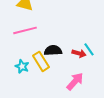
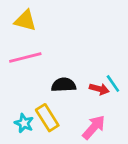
yellow rectangle: (41, 61) -> (47, 118), moved
cyan star: (22, 66) -> (24, 123), moved

